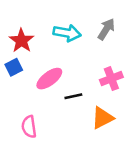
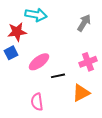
cyan arrow: (67, 33) -> (36, 15), moved
red star: (21, 41) -> (17, 32), turned 30
pink semicircle: (29, 127) -> (37, 102), moved

